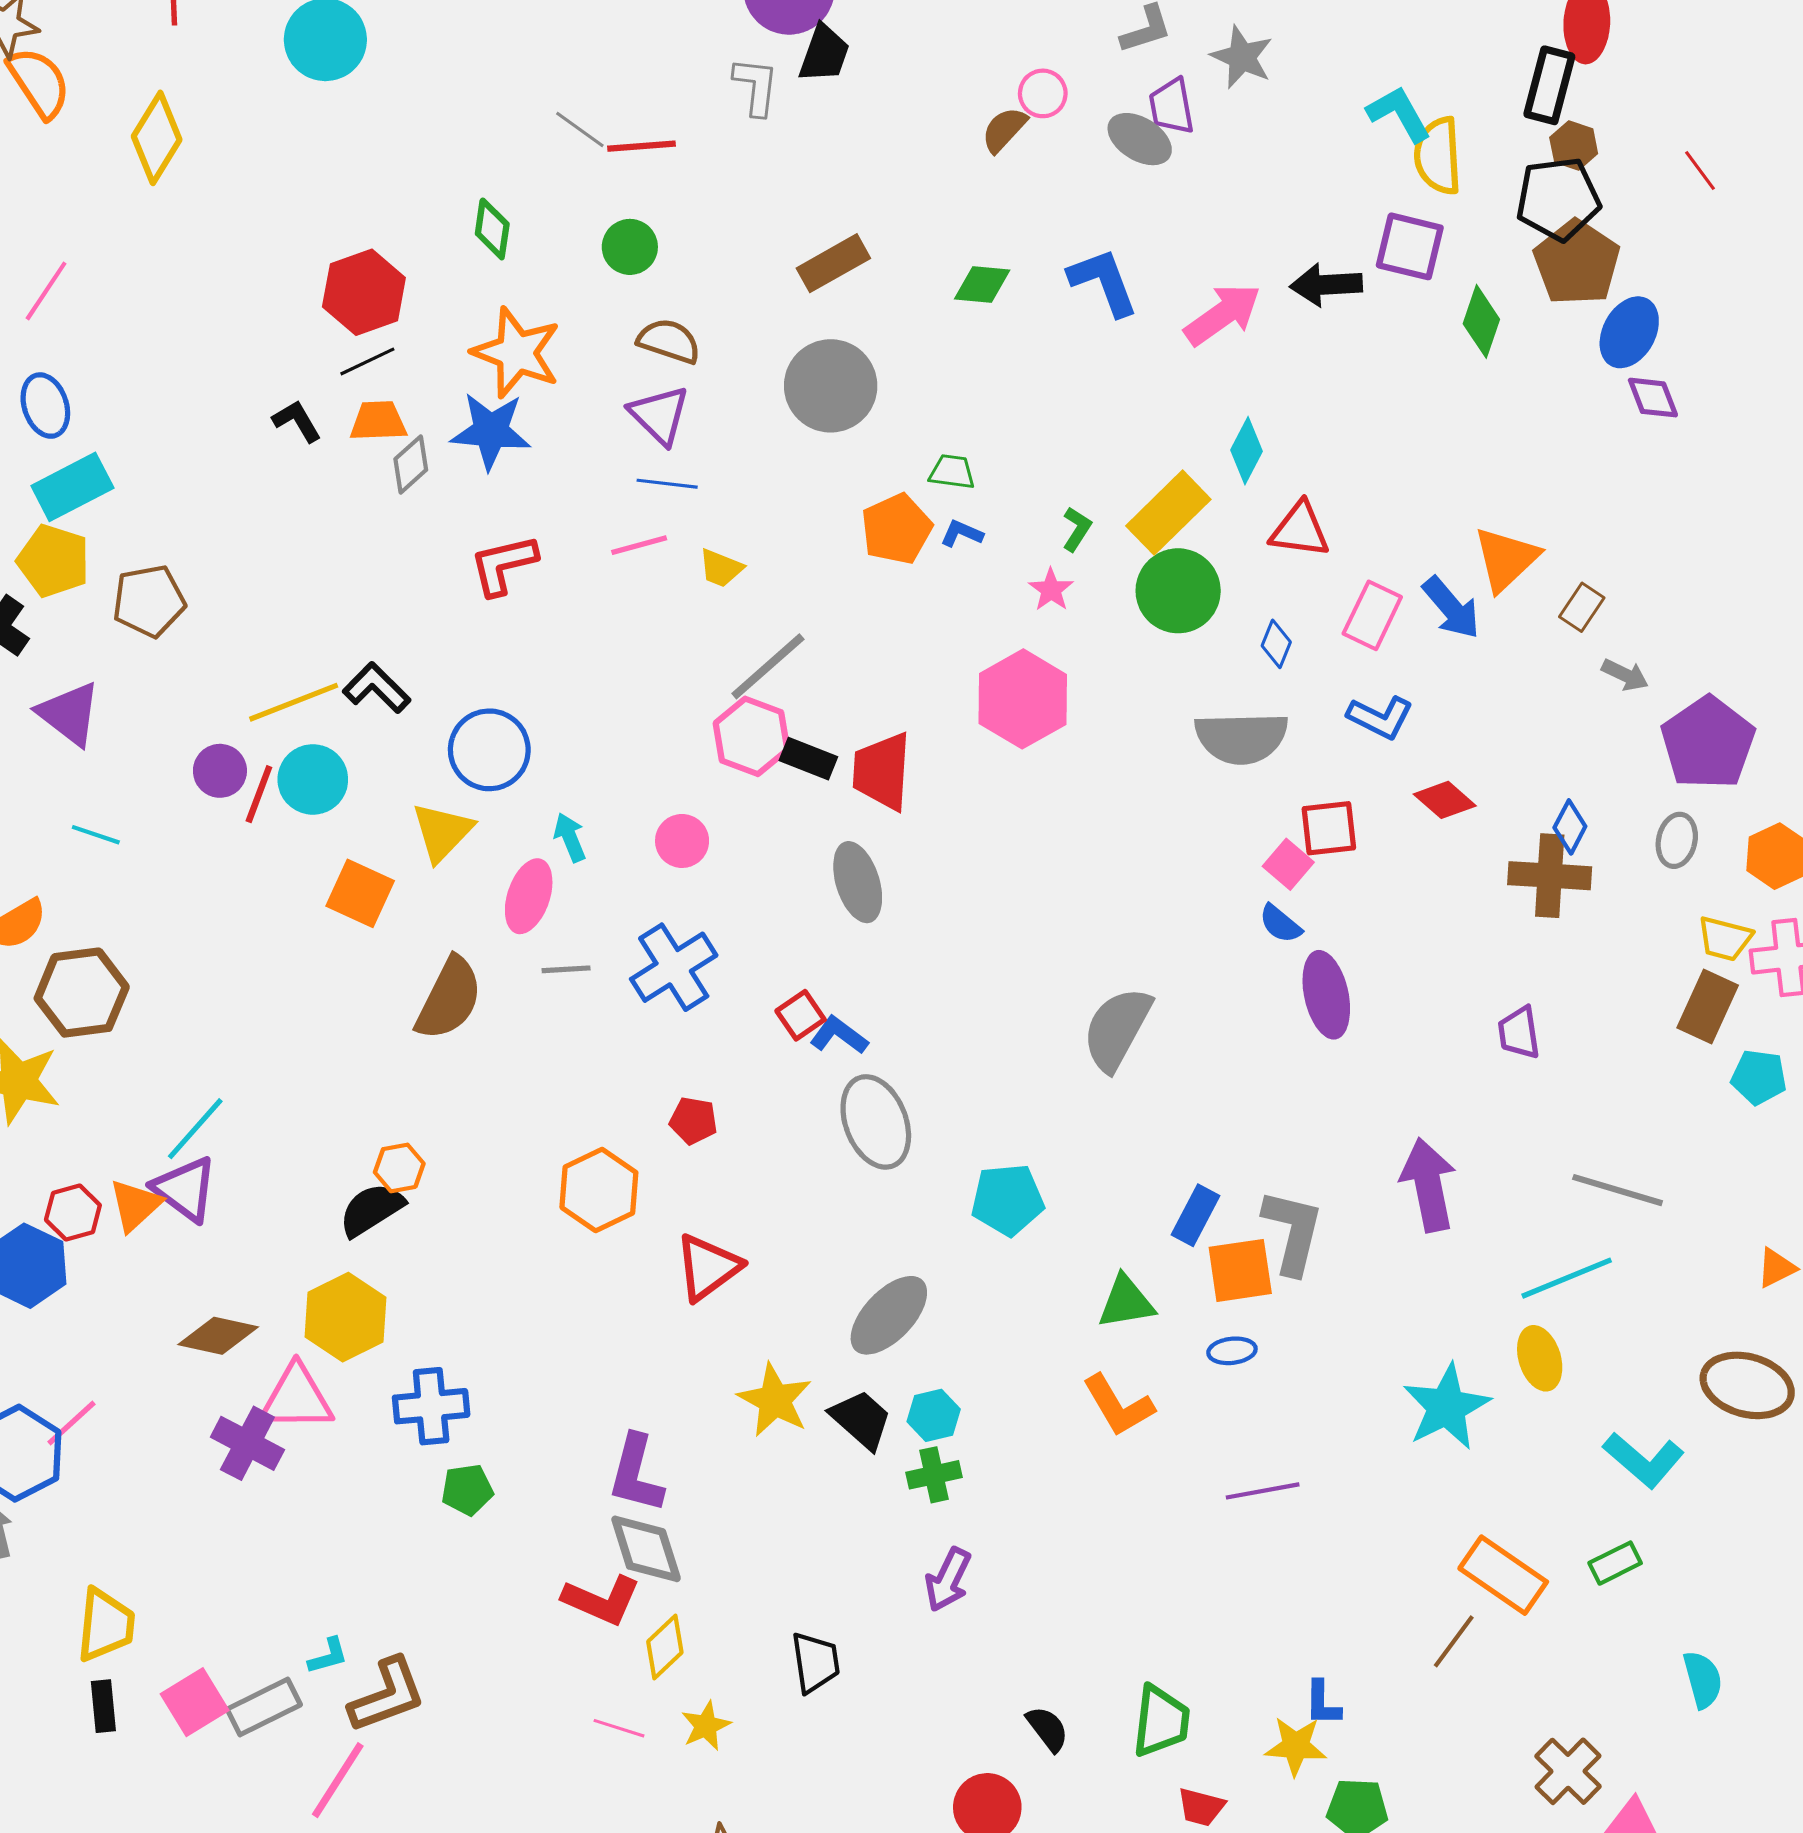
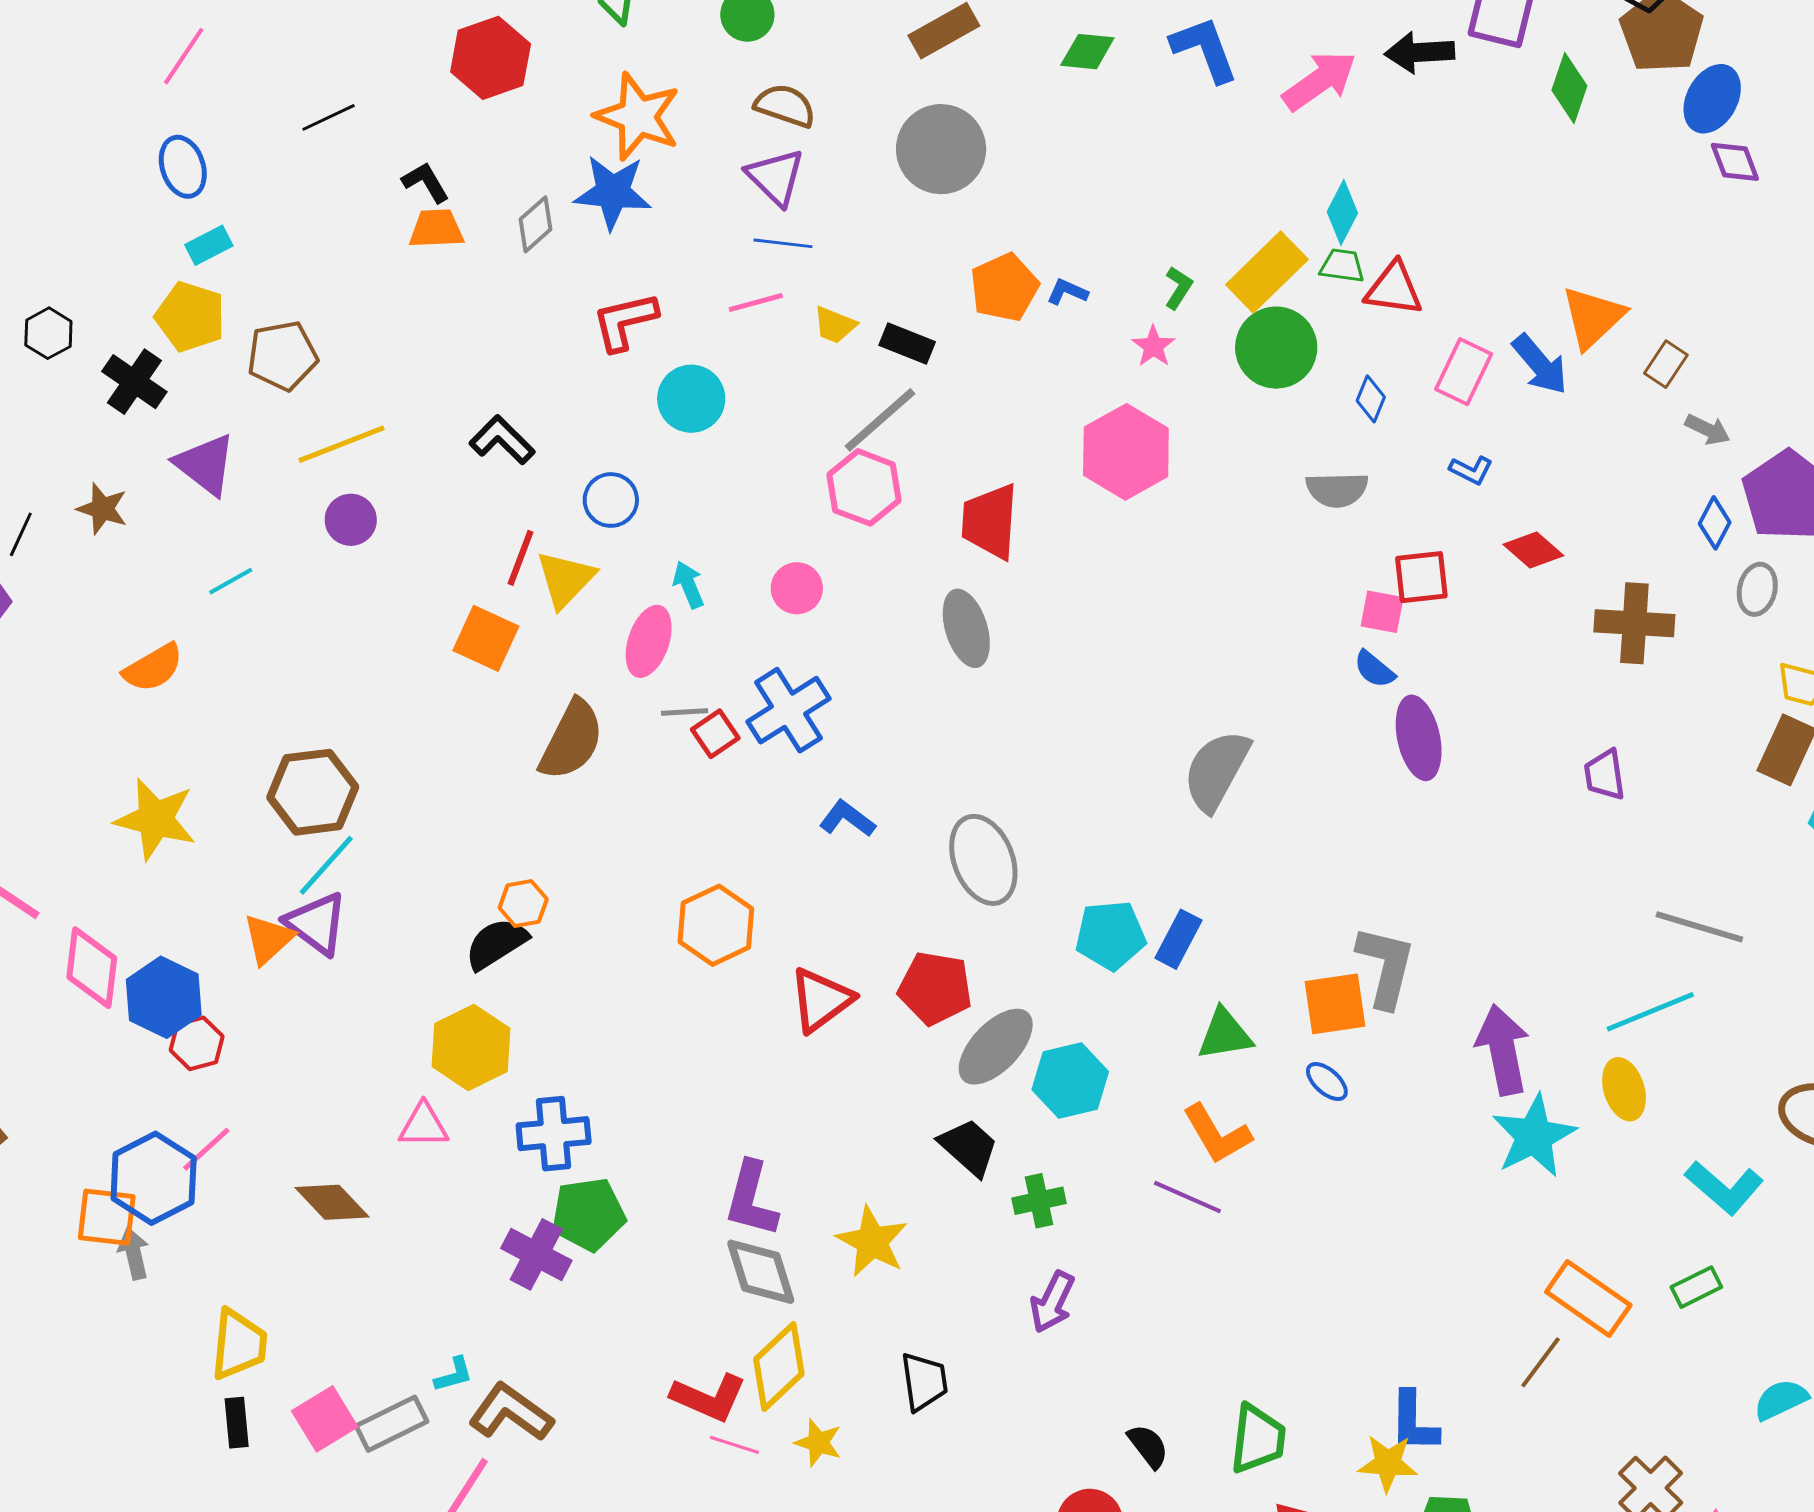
black line: (367, 361) -> (329, 117), moved
orange trapezoid: (378, 421) -> (436, 229), moved
green trapezoid: (952, 472) -> (1342, 266), moved
cyan rectangle: (72, 487) -> (209, 245), size x0.6
yellow line: (294, 702) -> (342, 444), moved
blue L-shape: (1380, 717) -> (1471, 470), size x0.7
gray semicircle: (1241, 738) -> (1337, 490), size x0.7
blue circle: (489, 750) -> (611, 500), size x0.7
black rectangle: (808, 759) -> (907, 343), moved
cyan circle: (313, 779) -> (691, 399), moved
red line: (259, 794) -> (520, 558), moved
blue diamond: (1570, 827) -> (1715, 523), moved
cyan line: (96, 835) -> (231, 581), turned -48
pink square: (1288, 864) -> (1382, 612), turned -30
brown hexagon: (82, 993) -> (313, 792), moved
red square: (801, 1015) -> (715, 734), moved
blue L-shape: (839, 1035) -> (847, 819), moved
red pentagon: (693, 1121) -> (935, 988), moved, size x1.6
purple arrow: (1428, 1185) -> (1503, 1050), moved
red hexagon: (73, 1213) -> (197, 1043), moved
blue rectangle: (1196, 1215) -> (1178, 939), moved
brown diamond: (218, 1336) -> (332, 1202), moved, turned 34
blue ellipse: (1232, 1351) -> (1327, 1082), turned 48
pink triangle: (296, 1398) -> (424, 1125), size x0.7
yellow star: (775, 1400) -> (872, 1242), moved
cyan hexagon: (934, 1415) -> (1070, 1081), moved, size x1.5
purple cross: (247, 1443) -> (536, 1254), moved
green pentagon: (467, 1490) -> (588, 1214), size x1.5
purple line: (1263, 1491) -> (1187, 1197), moved, turned 34
red L-shape: (602, 1600) -> (709, 1398), moved
yellow diamond: (665, 1647) -> (779, 1367), size x1.4
cyan semicircle: (1703, 1680) -> (1781, 1400), turned -100
brown L-shape: (387, 1695) -> (511, 1413), turned -124
blue L-shape: (1323, 1703) -> (1414, 1422), size x1.4
yellow star: (706, 1726) -> (818, 1443), turned -30

